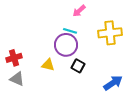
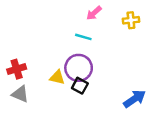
yellow cross: (110, 33) -> (131, 20), moved, size x0.6
purple circle: (66, 45) -> (79, 68), moved
black square: (78, 66) -> (80, 86), moved

